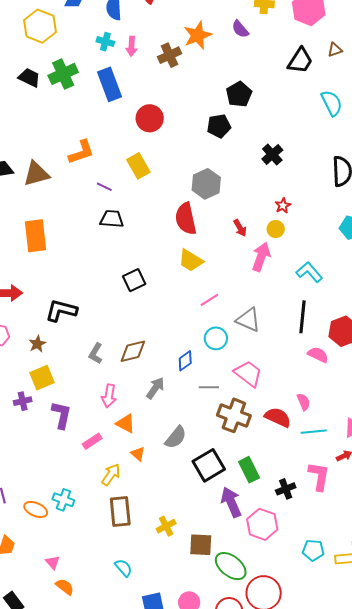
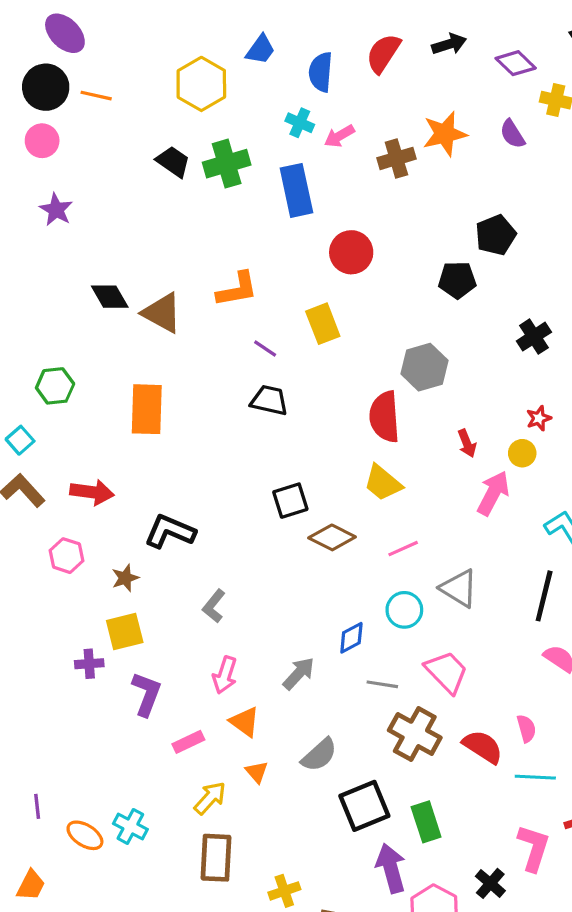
pink arrow: (132, 46) -> (339, 136), turned 48
brown triangle: (36, 174) -> (162, 313), turned 36
brown diamond: (133, 351) -> (332, 537), moved, turned 32
black cross: (286, 489) -> (490, 883), moved, turned -36

